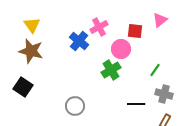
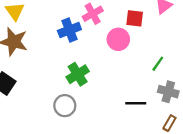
blue cross: (79, 41) -> (69, 30), turned 30
green cross: (111, 70) -> (78, 74), moved

